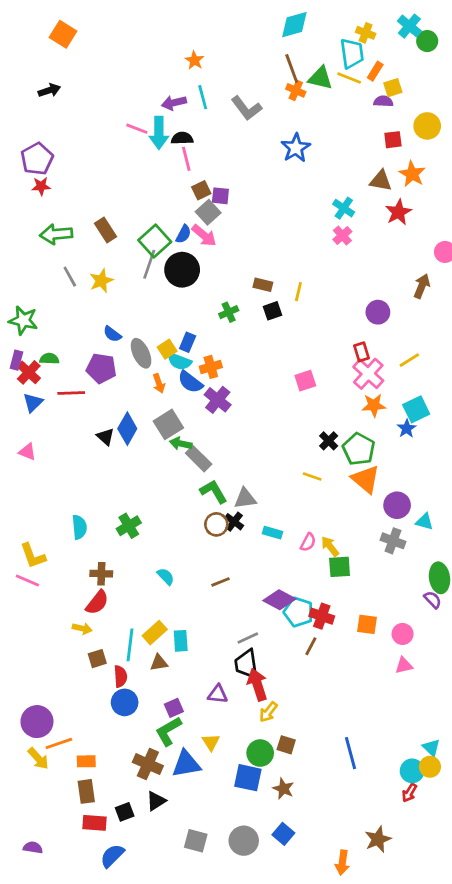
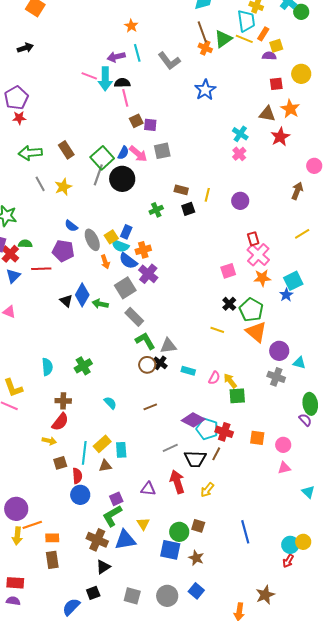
green triangle: (320, 78) -> (223, 39), turned -48
gray square: (208, 212) -> (162, 151), moved, turned 30
purple circle: (378, 312) -> (240, 201), moved
yellow line: (409, 360) -> (302, 234), moved
pink square: (305, 381) -> (228, 271), moved
gray square: (168, 424) -> (125, 288), moved
green arrow: (181, 444) -> (100, 304), moved
black trapezoid: (246, 664) -> (195, 459), moved, turned -80
yellow arrow: (268, 712) -> (207, 490), moved
cyan triangle: (431, 748) -> (308, 492), moved
yellow arrow: (38, 759) -> (17, 536), turned 48
black square: (125, 812) -> (93, 593), moved
red rectangle: (94, 823) -> (15, 583), moved

